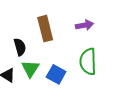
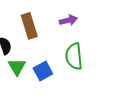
blue square: (56, 74) -> (43, 71), turned 36

